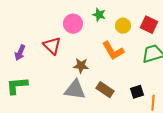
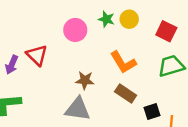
yellow circle: (123, 26) -> (129, 19), moved
red triangle: (52, 46) -> (37, 55), moved
brown rectangle: (105, 90) -> (126, 94), moved

